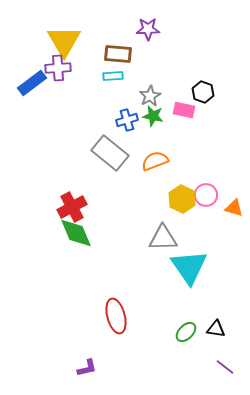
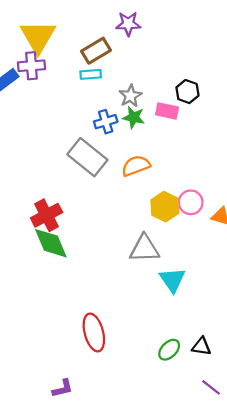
brown rectangle: (118, 54) -> (96, 51), turned -36
cyan triangle: (189, 267) -> (172, 280), size x0.7

